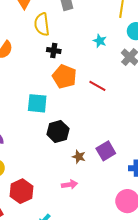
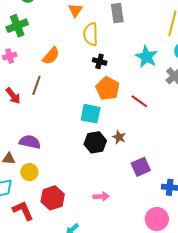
cyan star: (100, 41) -> (146, 57), size x1.6
cyan square: (37, 103) -> (91, 114), moved
brown star: (79, 157) -> (119, 137), moved

